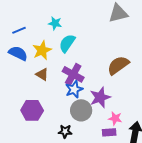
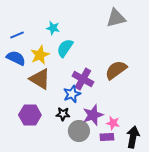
brown triangle: (42, 74) -> (40, 79), size x1.6
purple cross: (73, 74) -> (83, 79), moved
purple star: (100, 97) -> (93, 115), moved
gray circle: (81, 110) -> (79, 131), moved
black star: (65, 131) -> (63, 114), moved

